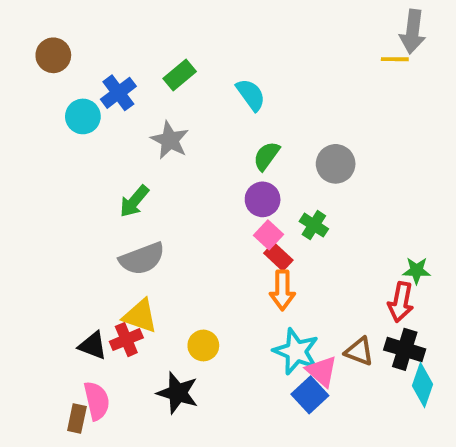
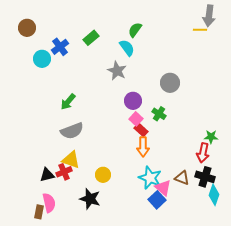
gray star: (170, 140) -> (117, 71), moved
green semicircle: (266, 156) -> (135, 30), moved
black triangle: (93, 345) -> (47, 175), turned -35

